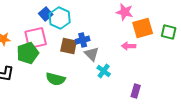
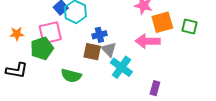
brown square: (69, 46) -> (92, 52), moved
pink arrow: (129, 46) -> (148, 41), size x1.6
cyan cross: (104, 71) -> (121, 67), size x1.5

